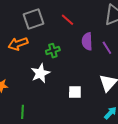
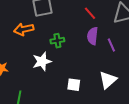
red line: (68, 20) -> (90, 13), moved

